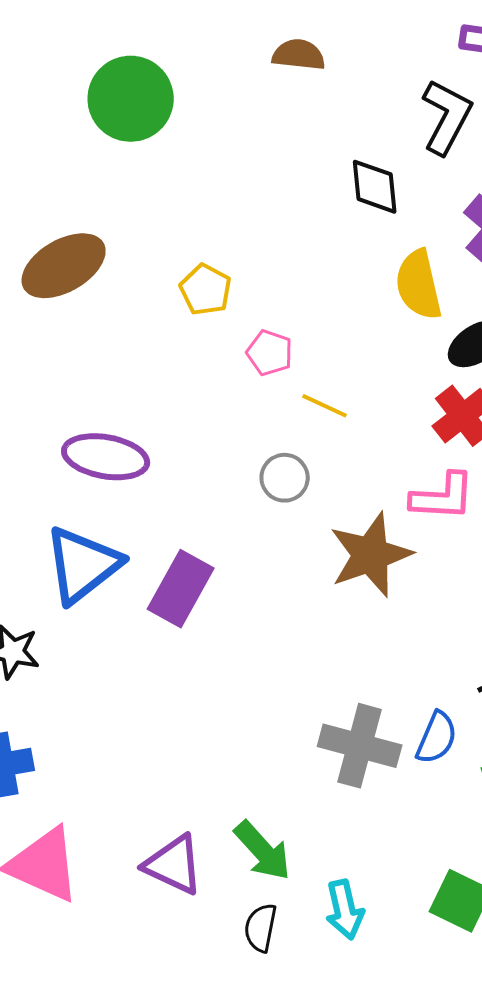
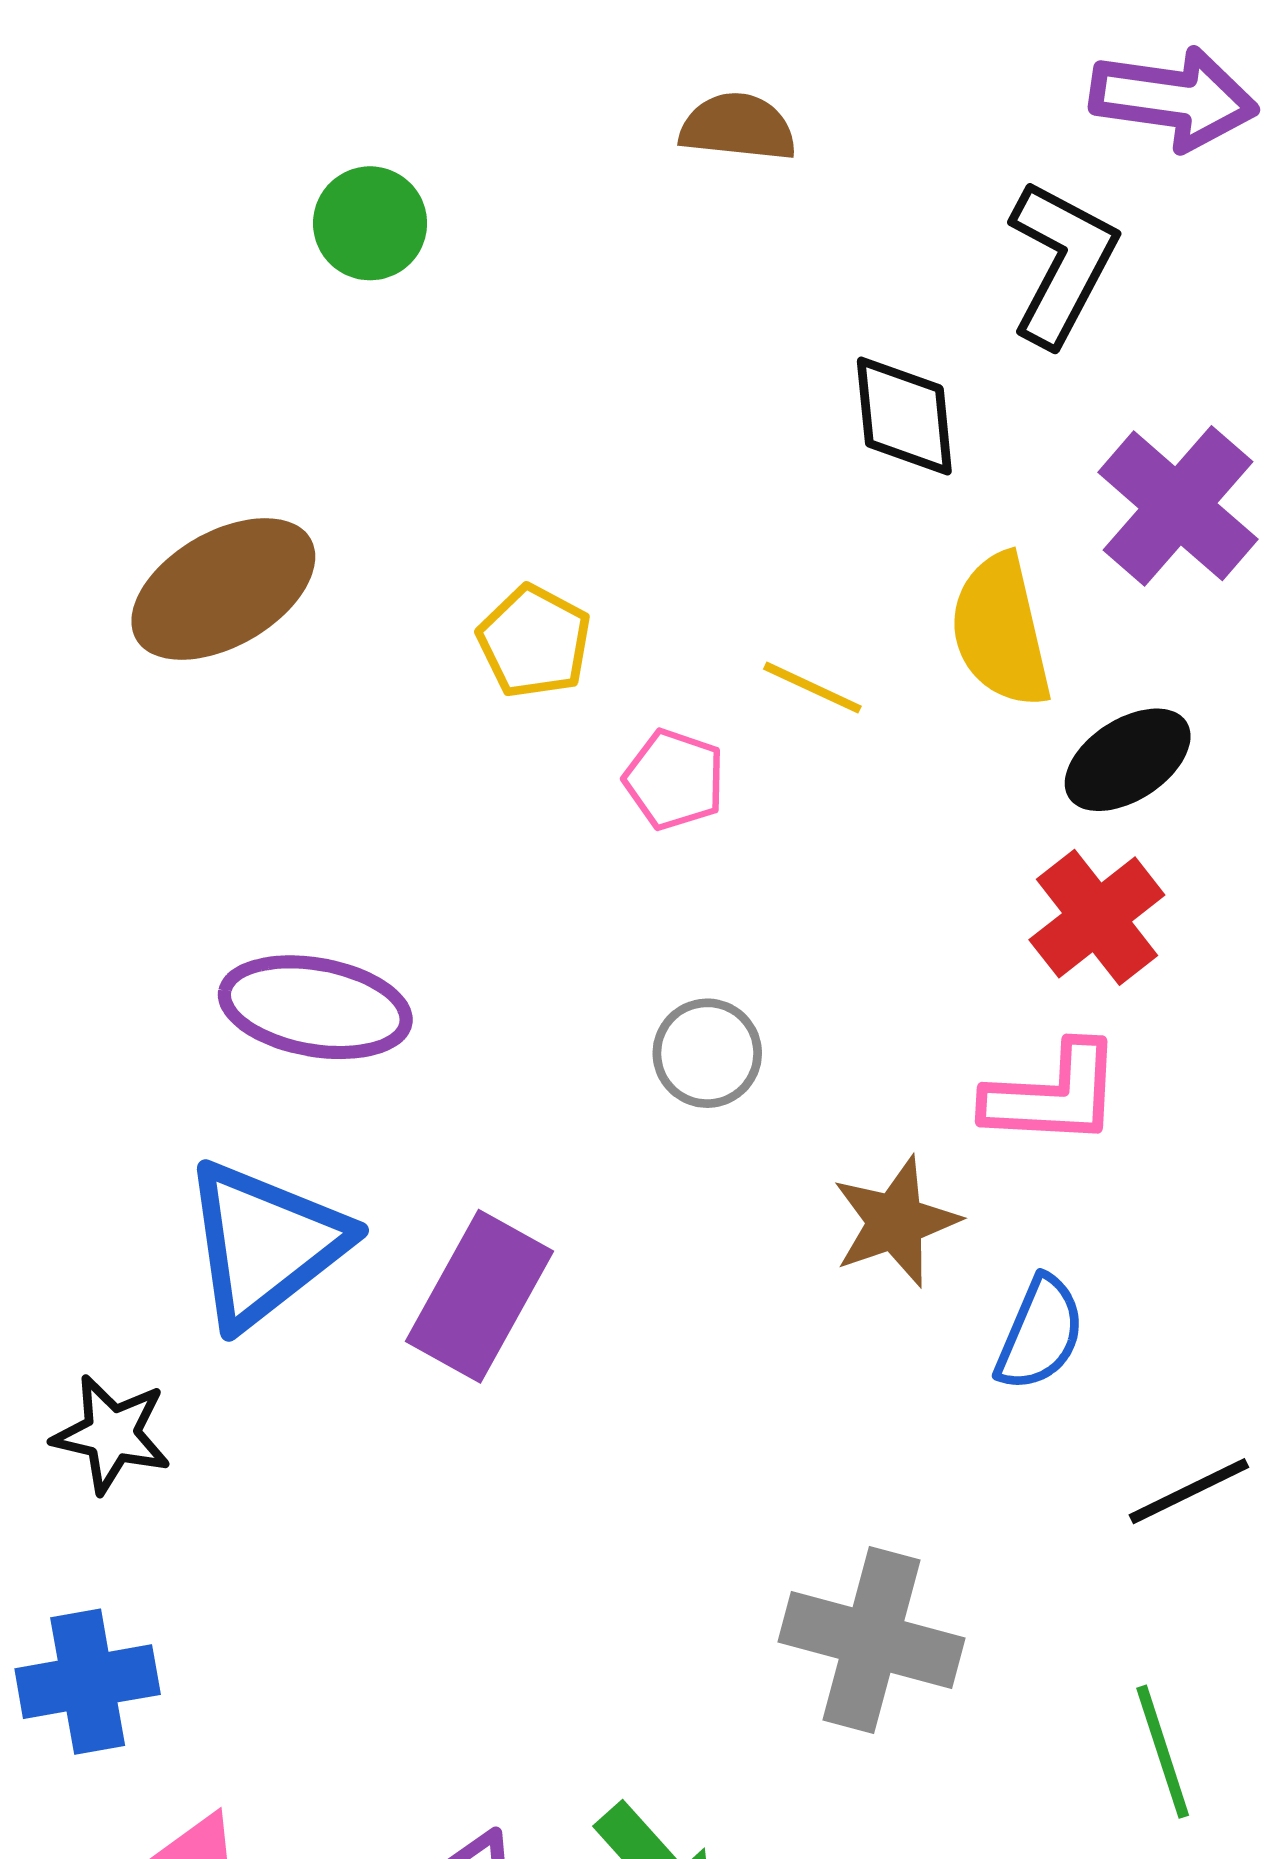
green circle: (131, 99) -> (370, 223), size x0.6
yellow line: (325, 406) -> (812, 688), moved
brown star: (371, 555) -> (896, 1222), size x0.7
blue semicircle: (437, 738) -> (1040, 1333), moved

